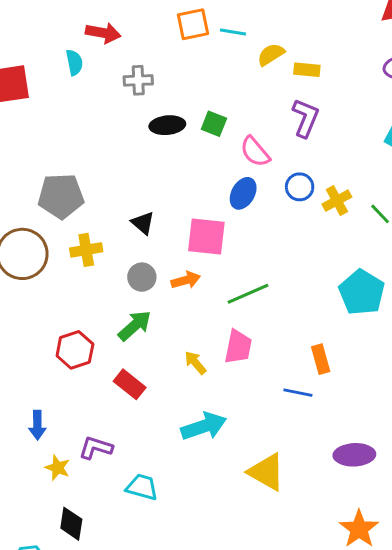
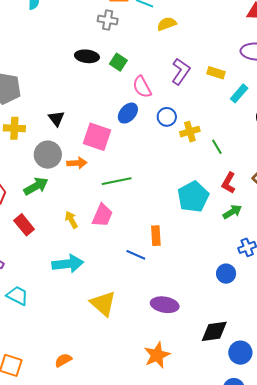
yellow rectangle: (307, 70) -> (216, 73), moved
gray cross: (138, 80) -> (108, 20), moved
gray circle: (142, 277) -> (48, 155), size x1.4

